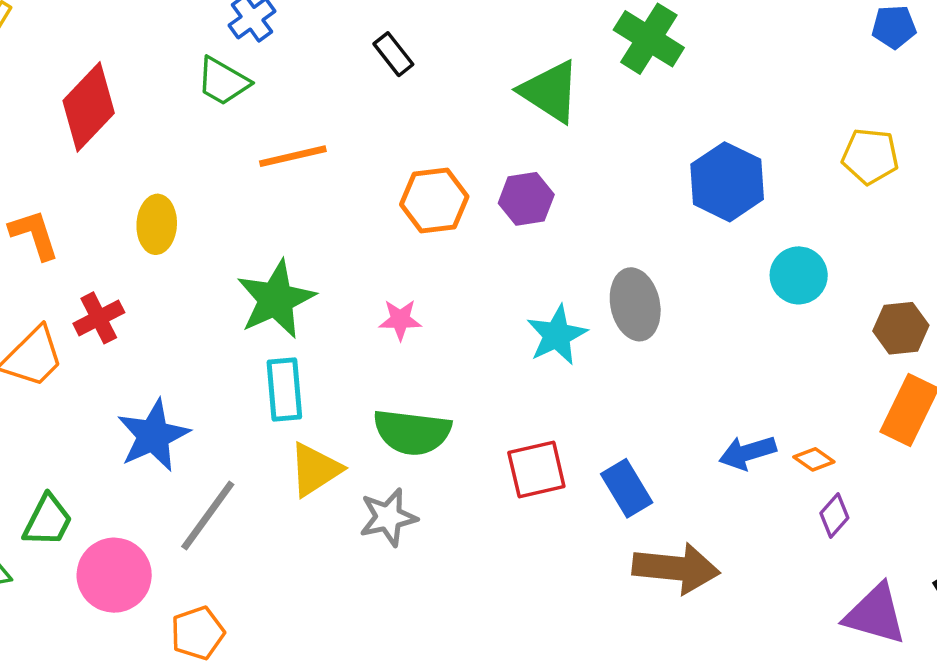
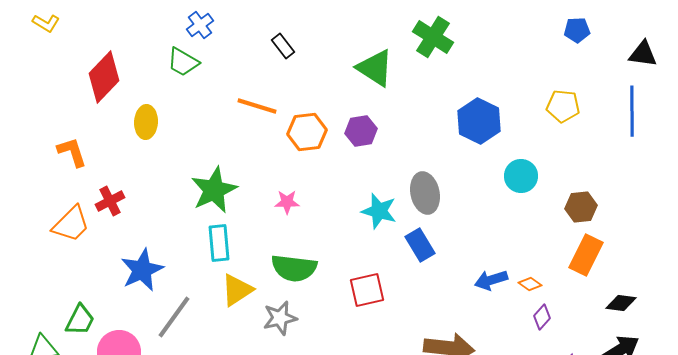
orange line: (293, 156) -> (257, 106), moved, turned 30
yellow ellipse: (157, 224) -> (146, 122), moved
cyan star: (557, 335) -> (379, 211), turned -30
blue rectangle: (627, 488) -> (420, 245), moved

